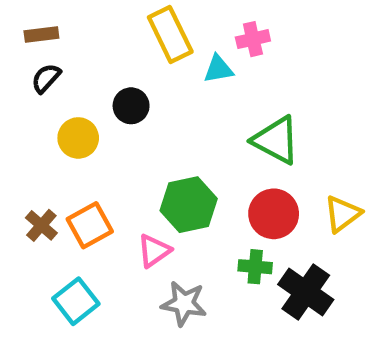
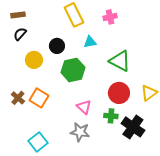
cyan triangle: (218, 69) -> (90, 42), moved
green hexagon: (189, 205) -> (73, 70), moved
orange square: (90, 225) -> (39, 98), turned -30
pink triangle: (154, 251) -> (84, 107), moved, turned -42
cyan square: (76, 301) -> (38, 142), moved

